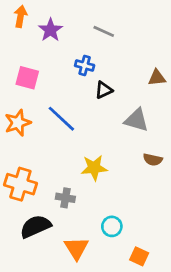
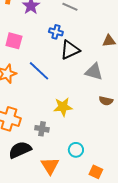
black triangle: (104, 90) -> (70, 50), size x1.5

